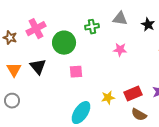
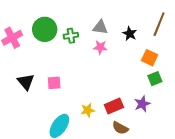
green circle: (64, 43) -> (45, 29), moved
pink star: (120, 50) -> (100, 47), moved
black triangle: (38, 67) -> (26, 82), moved

